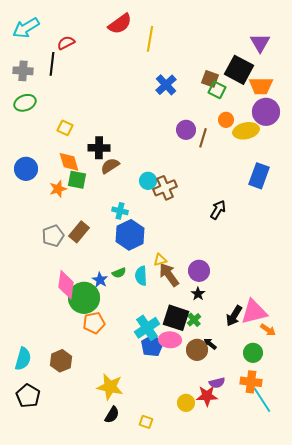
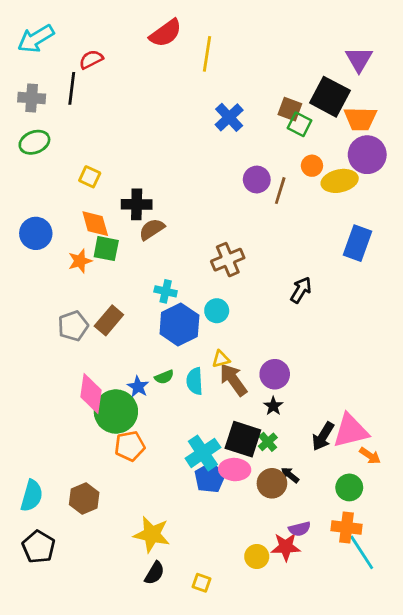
cyan circle: (148, 181) -> (217, 311), moved

